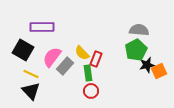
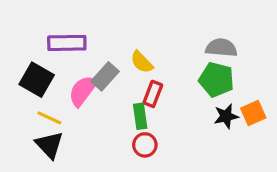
green pentagon: (136, 50) -> (217, 80), turned -30
yellow semicircle: (82, 53) -> (142, 62), moved
black star: (147, 65) -> (226, 116), moved
gray rectangle: (65, 66) -> (105, 76), moved

